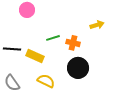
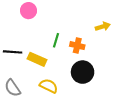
green line: (53, 38) -> (56, 40), turned -56

